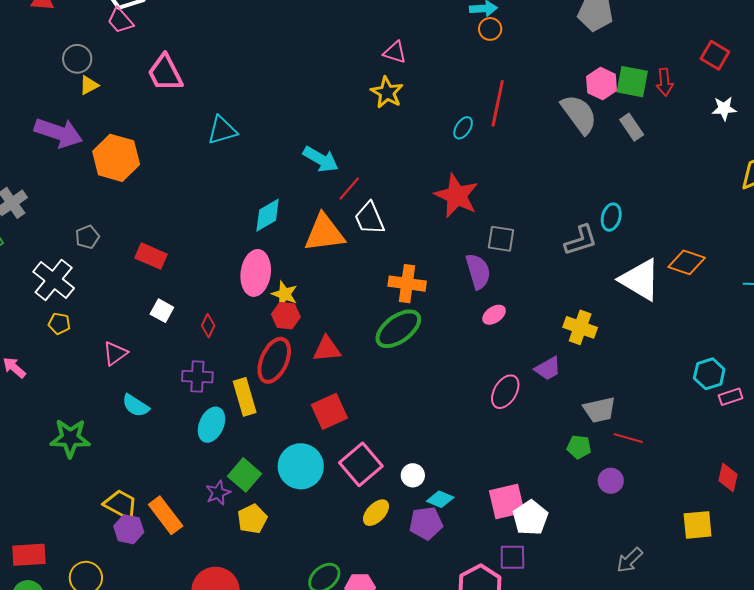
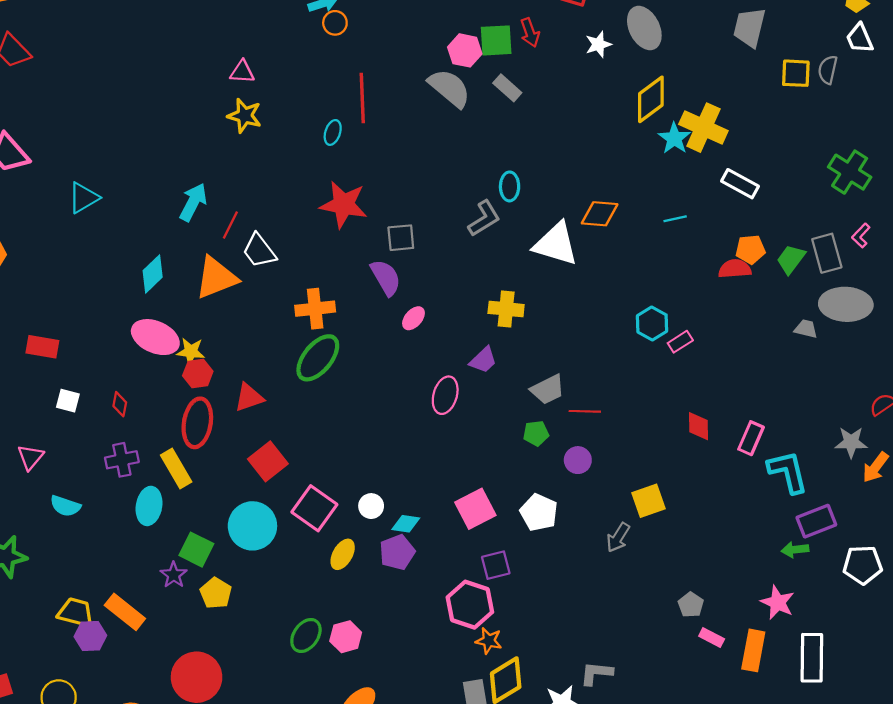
cyan arrow: (321, 159) -> (193, 202), turned -78
pink ellipse: (256, 273) -> (155, 337), turned -60
white pentagon: (530, 518) -> (539, 512), moved
yellow square: (698, 525) -> (649, 501), moved

